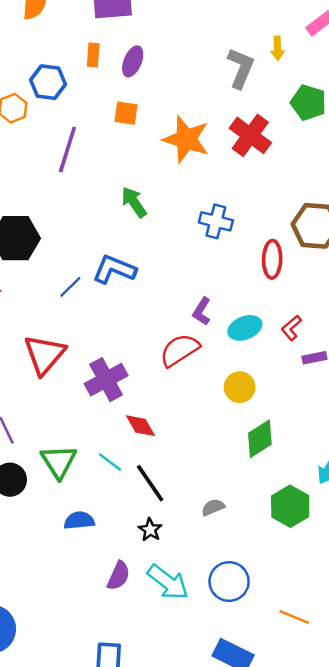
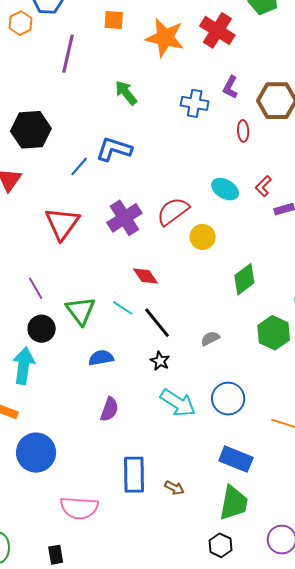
red ellipse: (272, 259) -> (243, 131), size x0.7
purple L-shape: (202, 311) -> (230, 87), moved
cyan ellipse: (245, 328) -> (225, 189), turned 56
purple cross: (106, 380) -> (124, 218), moved
yellow circle: (240, 387) -> (203, 237), moved
purple semicircle: (119, 576) -> (109, 409), moved

